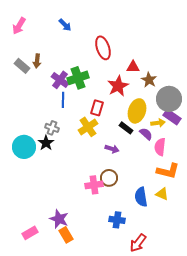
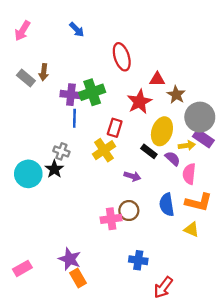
purple cross: (60, 80) -> (71, 95), turned -30
blue semicircle: (141, 197) -> (167, 205), moved
pink rectangle: (30, 233) -> (22, 268), moved

